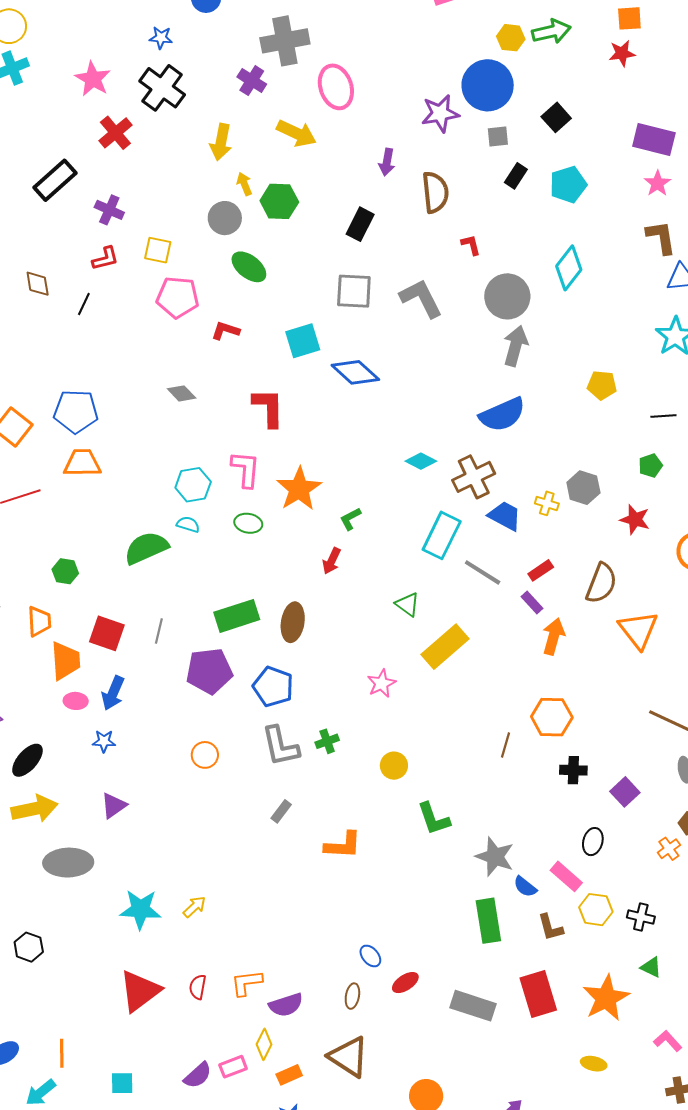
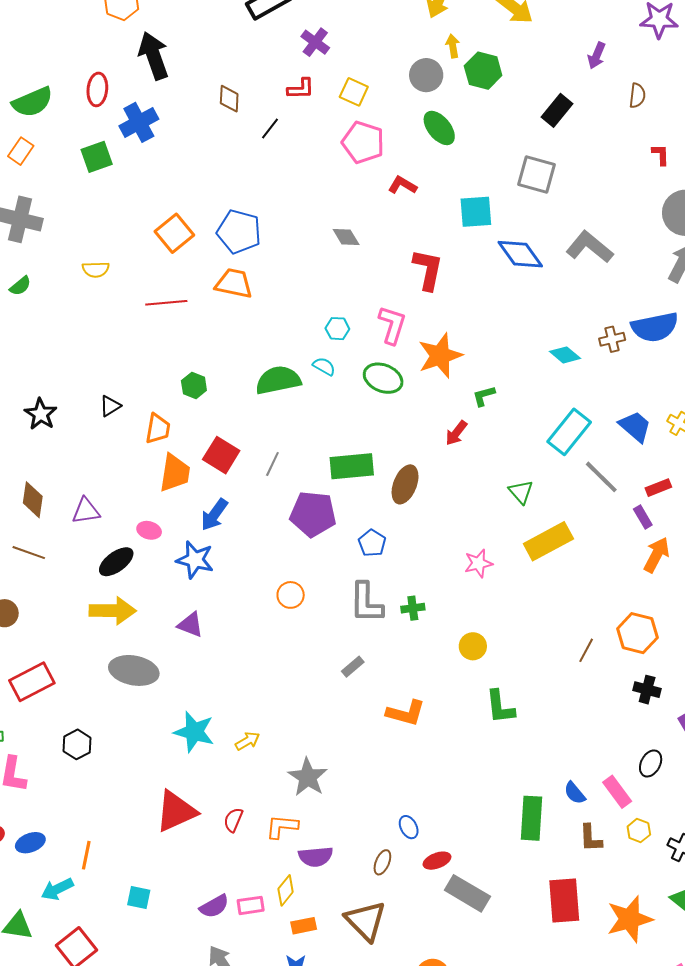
brown semicircle: (435, 192) -> (637, 96), size x0.6
gray L-shape: (421, 298) -> (590, 247), moved, turned -36
brown cross: (474, 477) -> (612, 339), moved, size x0.6
cyan hexagon: (193, 485) -> (337, 329), size x0.7
green ellipse: (248, 523) -> (383, 378), size x1.4
blue pentagon: (273, 687) -> (372, 543), size x0.7
pink ellipse: (76, 701) -> (149, 530), moved
blue star: (104, 741) -> (195, 560), size x1.6
purple triangle: (114, 806) -> (190, 625), turned 44
gray star: (495, 857) -> (308, 777), moved
yellow hexagon: (596, 910) -> (639, 831), size x0.7
gray rectangle: (473, 1006) -> (467, 893), moved

